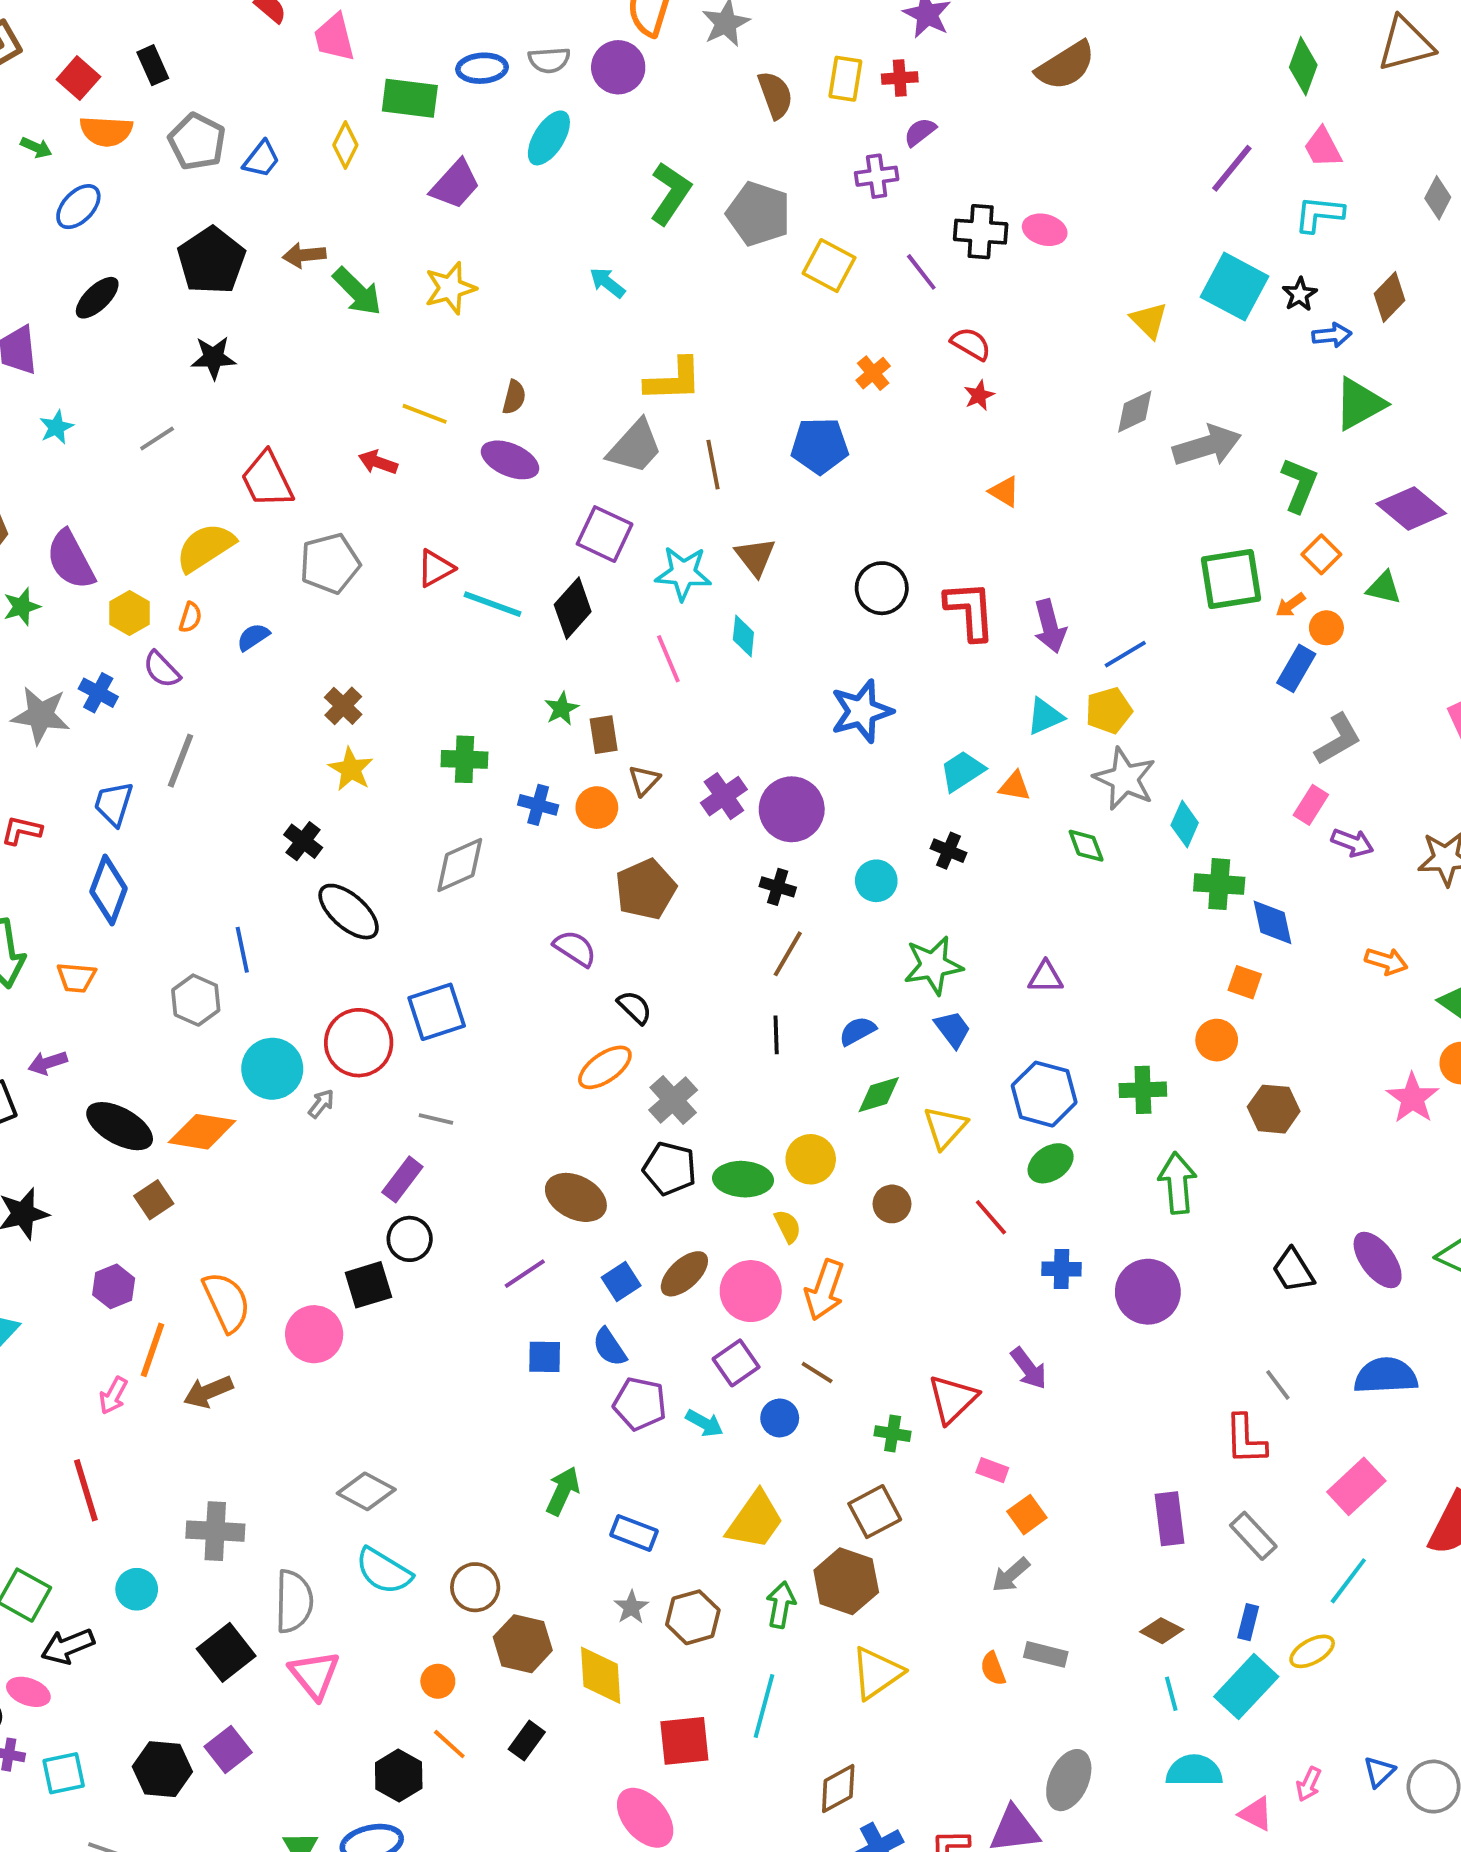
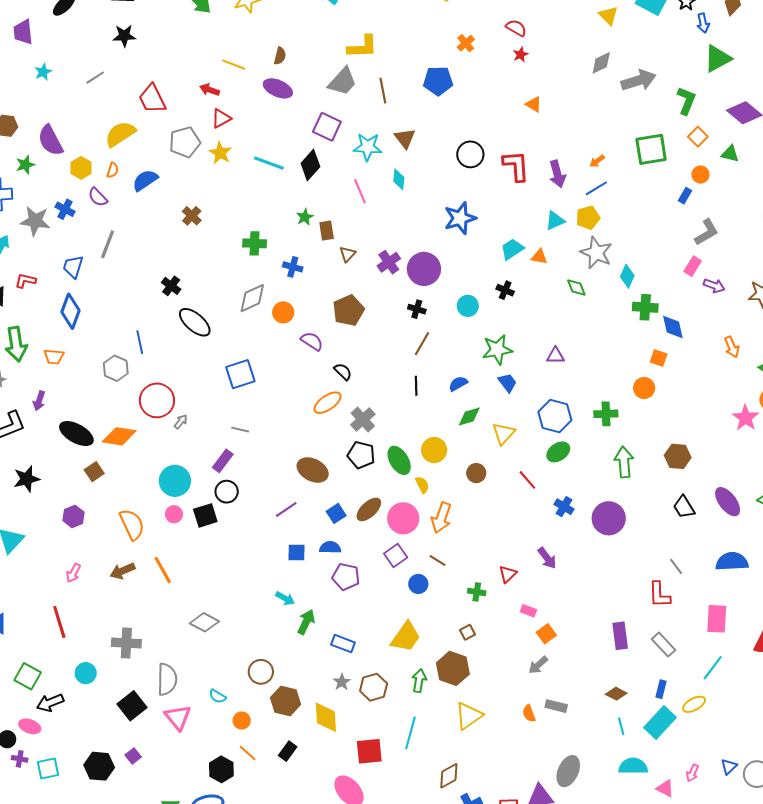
blue arrow: (1332, 335) -> (703, 23), turned 84
red triangle: (436, 568) -> (221, 119), moved
orange arrow: (1291, 605) -> (597, 161), moved
blue semicircle: (253, 637) -> (145, 180), size x1.5
blue rectangle: (1296, 668) -> (685, 196), size x0.7
yellow star: (351, 769) -> (220, 153), moved
orange circle: (597, 808) -> (283, 312), moved
orange arrow: (1386, 961) -> (732, 347), turned 50
red circle: (359, 1043) -> (157, 400), moved
purple arrow: (48, 1063) -> (39, 401), turned -54
cyan circle: (272, 1069) -> (175, 481), moved
brown hexagon: (1274, 1109) -> (678, 456), moved
green ellipse: (743, 1179) -> (399, 460), turned 56
blue cross: (1061, 1269) -> (564, 507), turned 30
pink circle: (314, 1334) -> (174, 514), moved, size x0.6
blue semicircle: (610, 1347) -> (330, 547), turned 125
orange line: (153, 1350) -> (163, 570), moved, turned -48
red triangle: (953, 1399) -> (508, 574), size x0.7
cyan arrow: (704, 1423) -> (285, 598), moved
pink rectangle: (1356, 1486) -> (717, 619), turned -44
brown square: (875, 1512) -> (468, 632), size x0.6
cyan semicircle: (384, 1571) -> (217, 696), moved, size x0.6
purple square: (228, 1749) -> (133, 756), size x0.7

